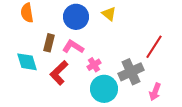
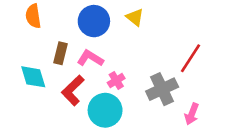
cyan circle: (104, 89) -> (105, 110), moved

